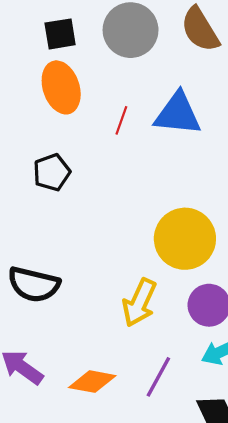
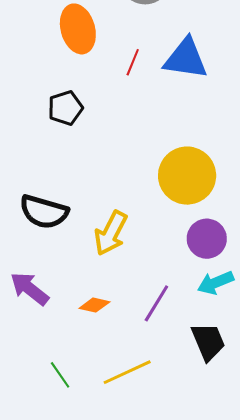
yellow arrow: (139, 303) -> (111, 233), moved
orange diamond: (92, 382) -> (94, 305), size x0.7

